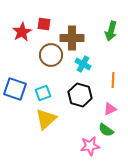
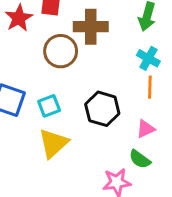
cyan cross: (83, 64) -> (148, 58), moved

